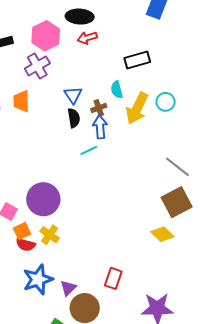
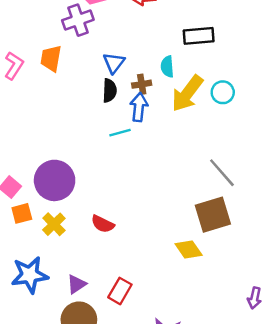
red semicircle: (26, 245) -> (103, 224), moved
purple triangle: (68, 288) -> (77, 284), moved

